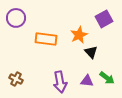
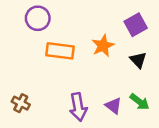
purple circle: (16, 18) -> (38, 18), moved
black triangle: (91, 52) -> (138, 60), moved
purple triangle: (87, 81) -> (113, 106), turned 32

